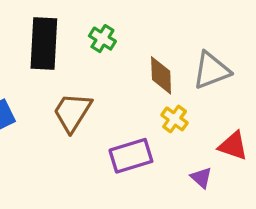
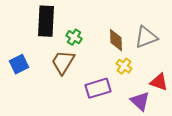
green cross: (102, 39) -> (74, 37), moved
purple triangle: (201, 178) -> (140, 101), size x1.5

